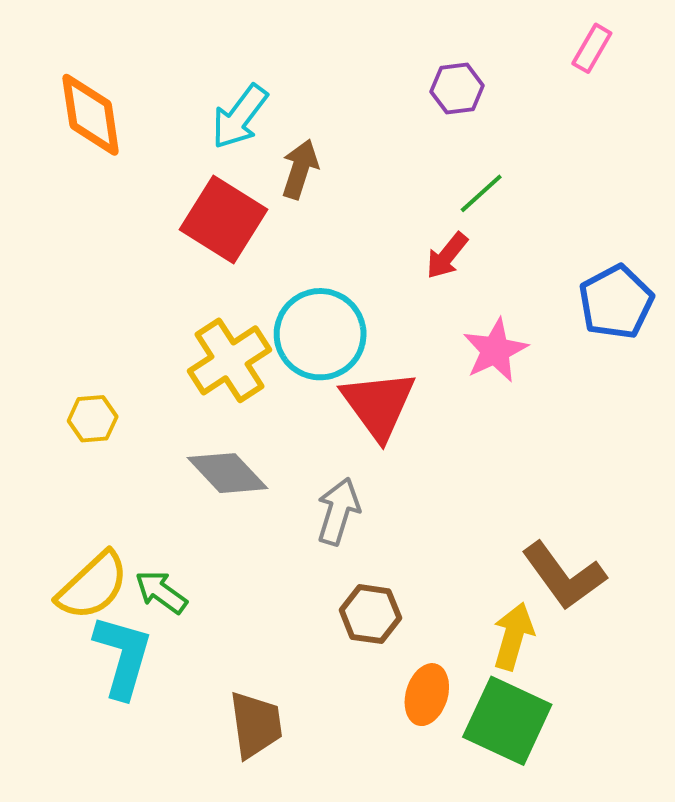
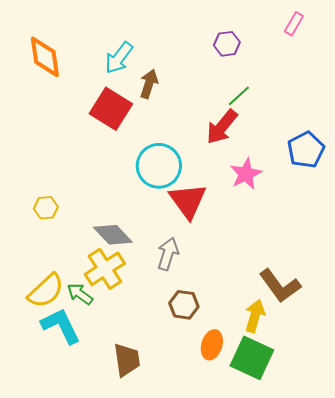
red arrow: (447, 256) -> (222, 127), size x1.5
yellow cross: (230, 360) -> (105, 269), moved
cyan L-shape: (123, 656) -> (61, 326), turned -42

